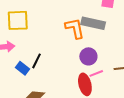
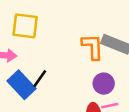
blue rectangle: (22, 68) -> (21, 85), size x1.6

